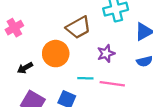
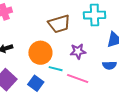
orange circle: (56, 54) -> (40, 53), moved

